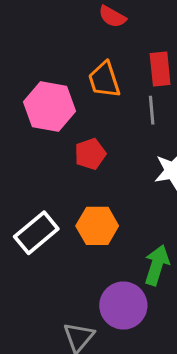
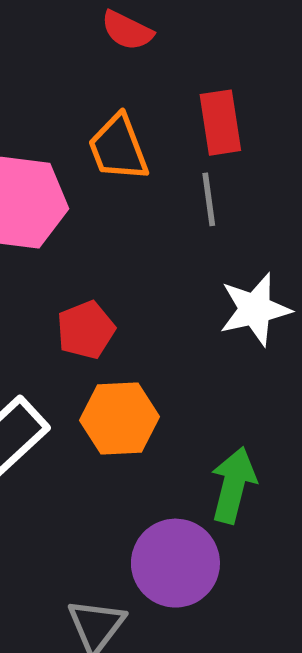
red pentagon: (90, 154) -> (86, 330), moved

